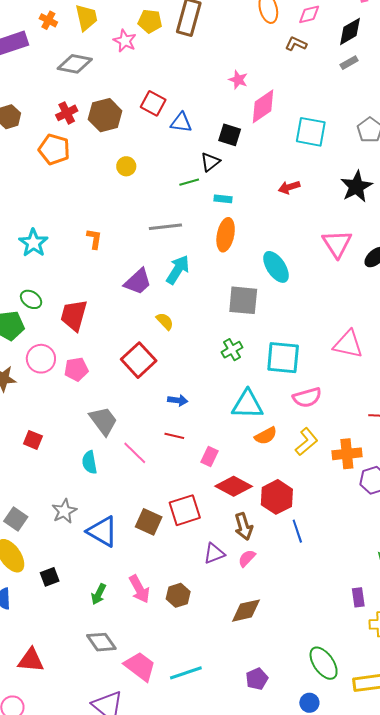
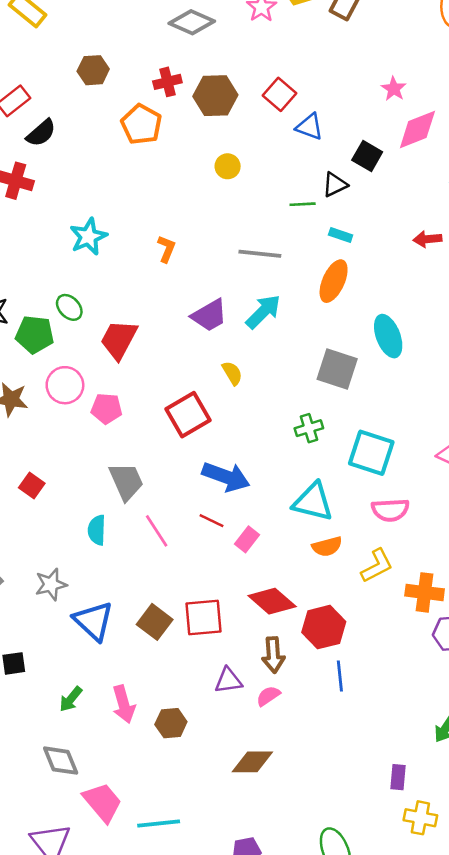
blue arrow: (178, 400) -> (226, 477), size x1.8
pink rectangle: (209, 456) -> (247, 539), moved

